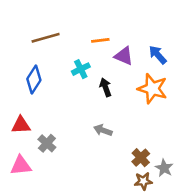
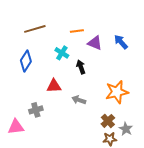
cyan cross: (81, 69) -> (62, 53), turned -32
orange star: (152, 89) -> (117, 92), moved, turned -30
red triangle: (21, 125) -> (54, 86), moved
gray cross: (47, 143) -> (36, 110), turned 32

